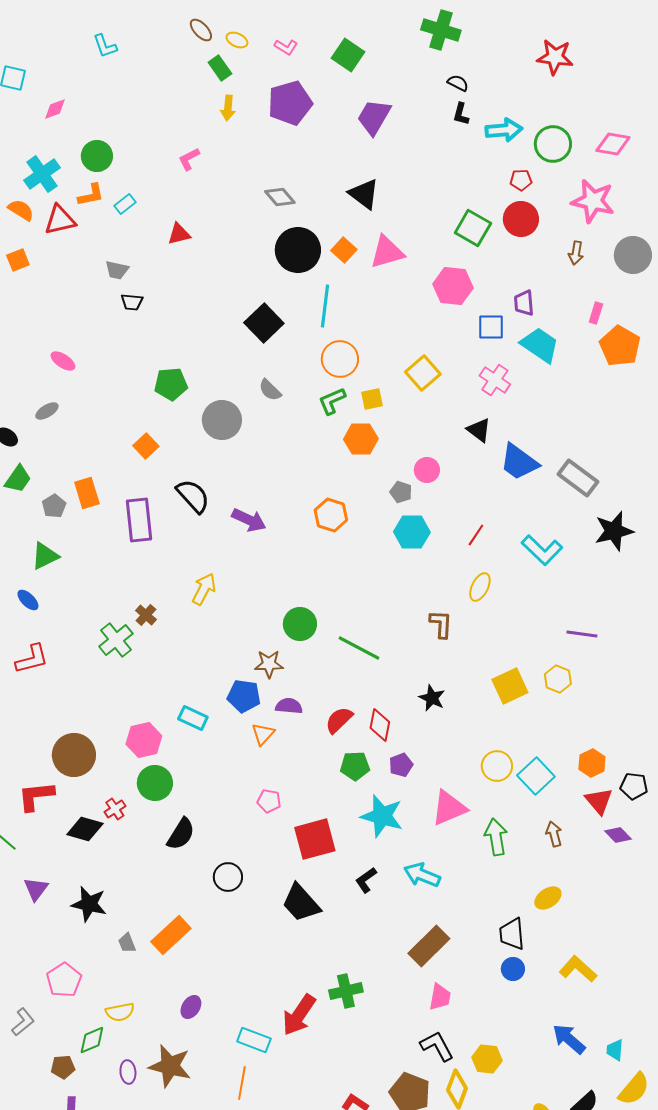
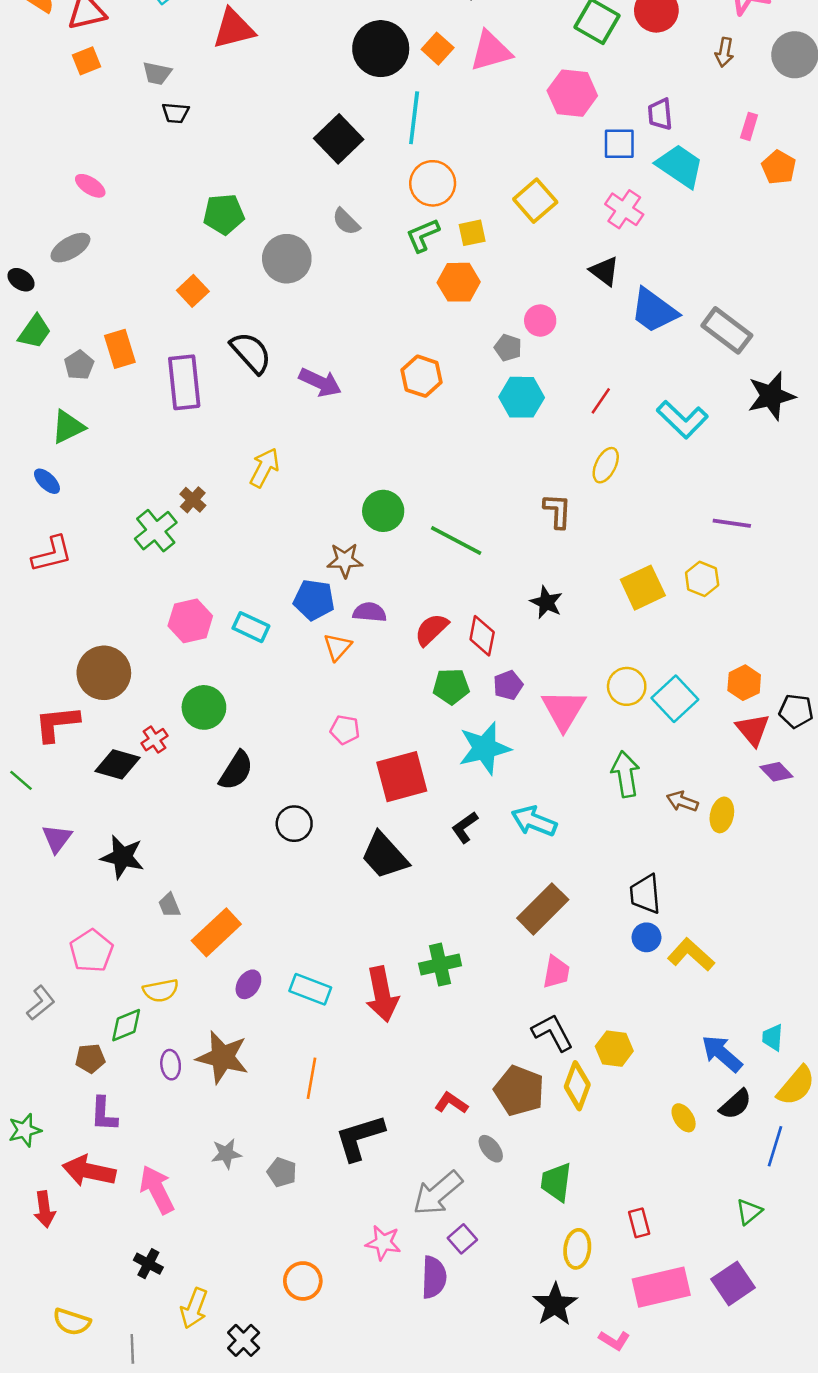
red triangle: (179, 234) -> (234, 29), size x1.5
orange square: (18, 260) -> (87, 61), moved
orange pentagon: (620, 346) -> (779, 167), size x0.7
gray ellipse: (47, 411) -> (70, 248), size x1.4
pink hexagon: (144, 740) -> (190, 621), moved
pink triangle: (449, 808) -> (564, 710), moved, turned -36
cyan star: (382, 816) -> (485, 748), turned -30
brown arrow: (554, 834) -> (682, 801), moved, turned -55
yellow ellipse: (548, 898) -> (722, 815), moved, turned -44
orange rectangle: (171, 935) -> (216, 932), moved
yellow L-shape: (578, 969) -> (691, 955), moved
red arrow: (299, 1015) -> (382, 994), turned -45
blue arrow: (569, 1039) -> (722, 1054), moved
cyan rectangle: (254, 1040) -> (310, 989), moved

